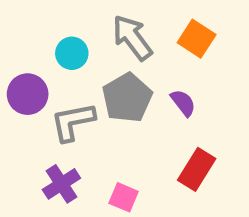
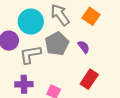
cyan circle: (72, 53) -> (31, 22), size x1.6
purple cross: (61, 184) -> (24, 84), turned 30

